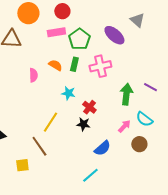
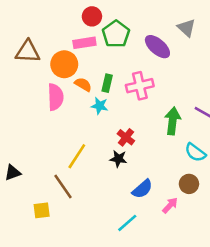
orange circle: (28, 13) -> (64, 64), moved
green pentagon: (79, 39) -> (116, 34), moved
pink semicircle: (33, 75) -> (55, 97), size x1.5
cyan star: (68, 93) -> (100, 106), moved
pink arrow: (124, 126) -> (170, 205), moved

